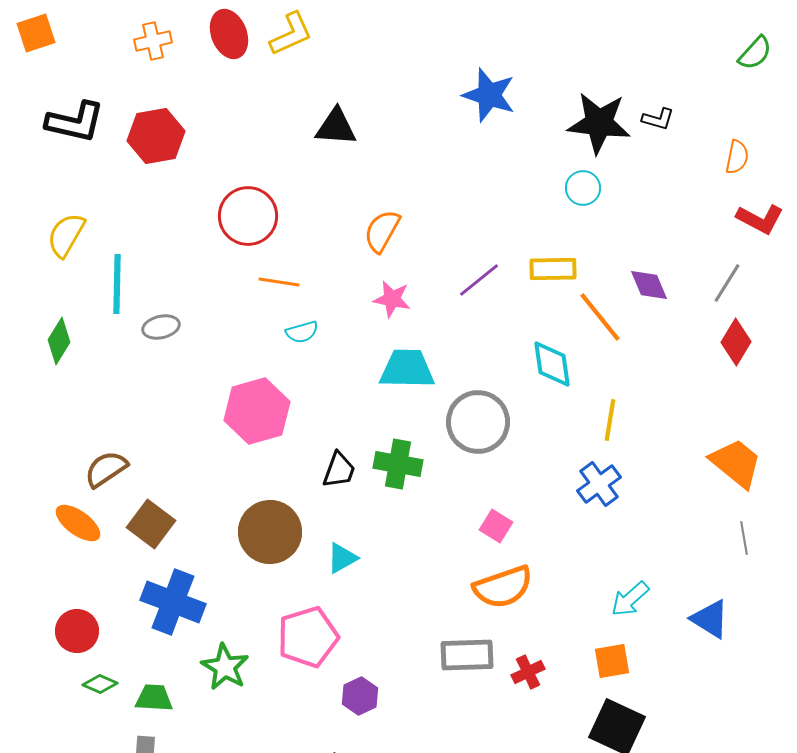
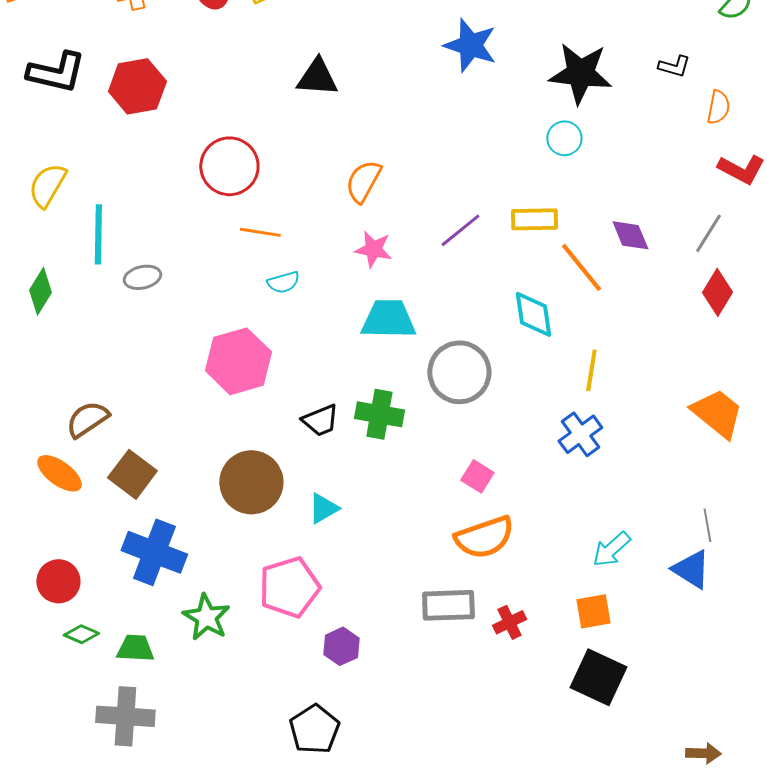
black L-shape: (658, 119) -> (674, 66), moved
black trapezoid: (339, 470) -> (320, 420), turned 48
gray line: (744, 538) -> (707, 525), moved

